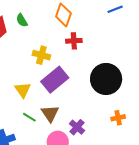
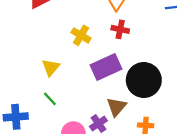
purple rectangle: (55, 80) -> (106, 67), moved
brown triangle: (50, 113) -> (116, 107), moved

